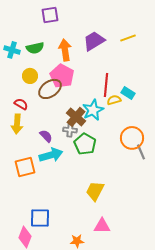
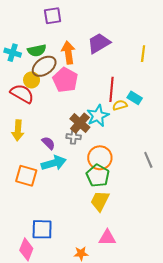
yellow line: (128, 38) -> (143, 54), moved, turned -63
brown ellipse: (50, 89) -> (44, 66), moved
red semicircle: (21, 104) -> (22, 94), moved, size x1.6
orange circle: (132, 138) -> (100, 158), moved
green pentagon: (85, 144) -> (98, 176), moved
orange square: (25, 167) -> (26, 176), turned 30

